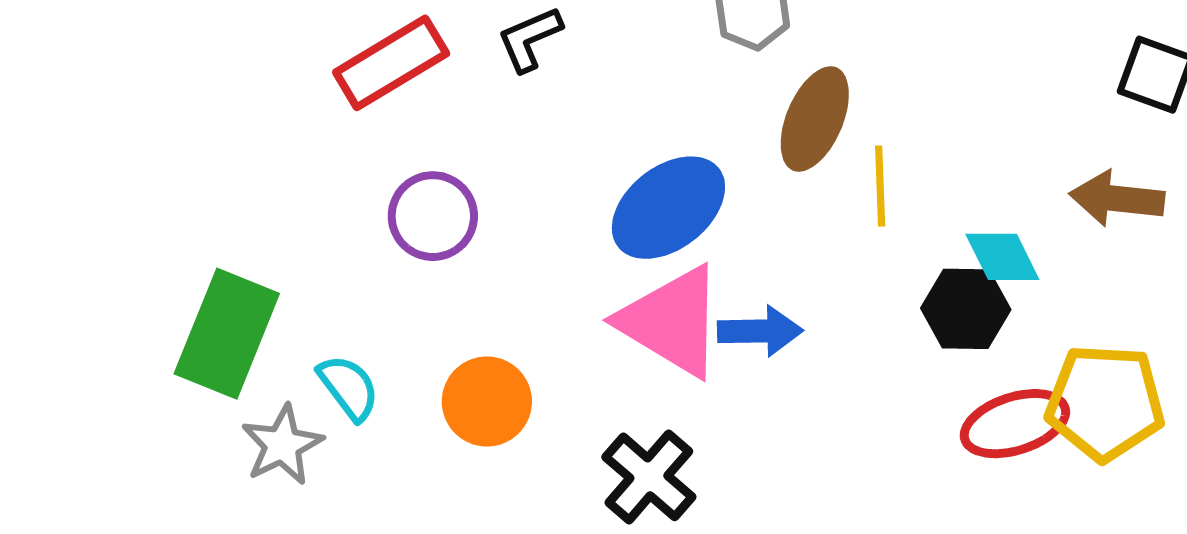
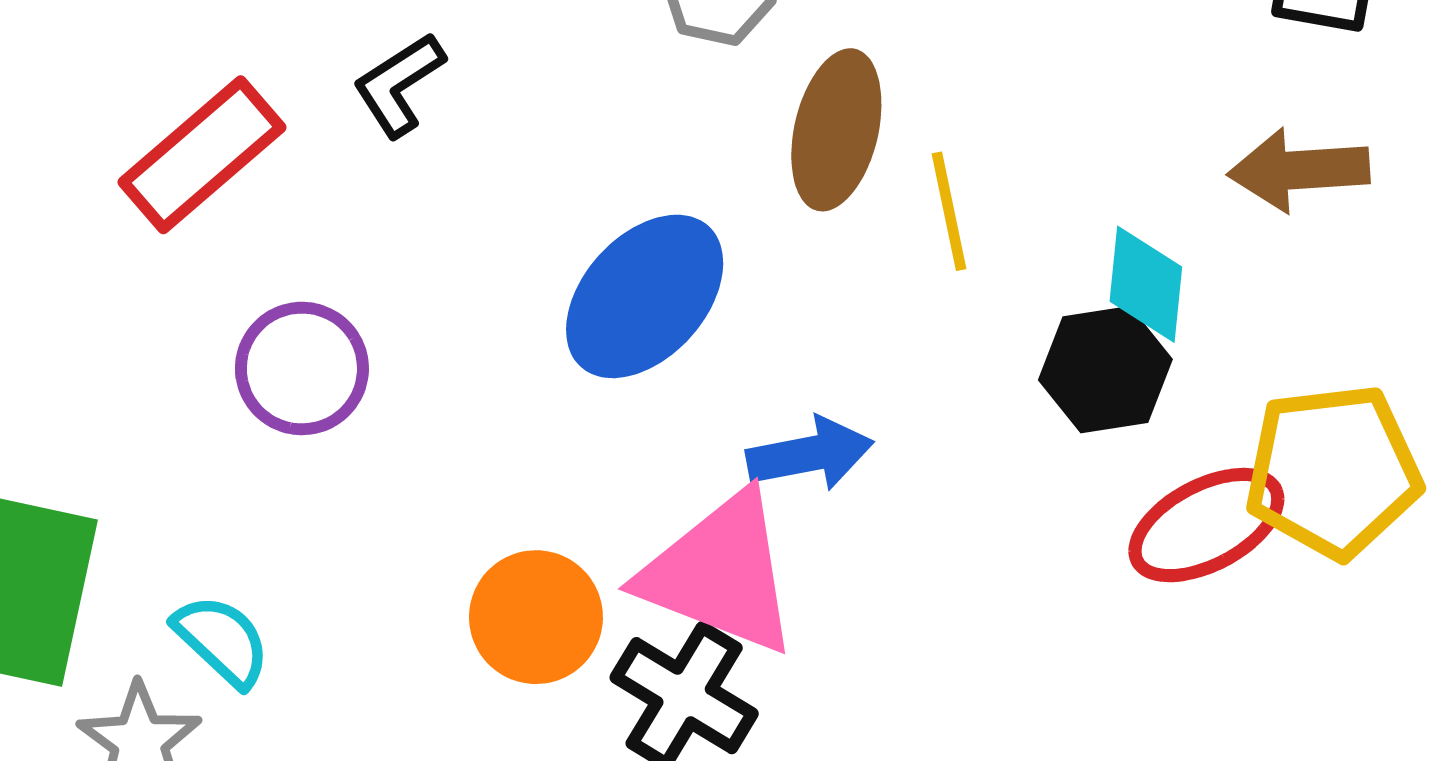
cyan diamond: (1002, 257) -> (1146, 284), turned 42
pink triangle: (672, 321) -> (720, 573), moved
orange circle: (487, 402) -> (536, 617), moved

